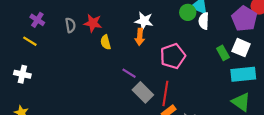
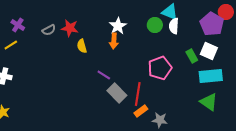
green circle: (188, 12) -> (155, 25), moved
white star: (144, 21) -> (118, 26), turned 30
gray semicircle: (70, 25) -> (49, 30), turned 72
yellow line: (30, 41) -> (11, 45), turned -64
pink pentagon: (173, 56) -> (160, 68), moved

